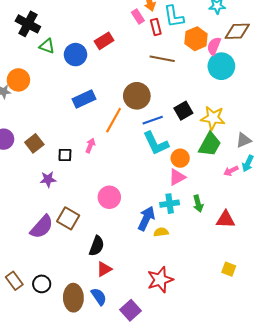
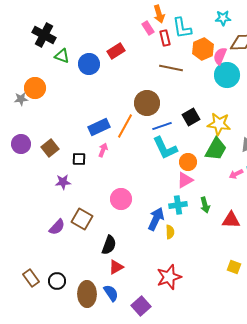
blue rectangle: (84, 99) -> (99, 127), moved
purple semicircle: (42, 227) -> (57, 227), size x0.7
yellow semicircle: (161, 232) -> (170, 232), turned 96

